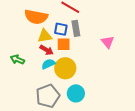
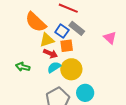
orange semicircle: (36, 17) -> (36, 22), turned 40
gray rectangle: (76, 28) -> (77, 28), turned -35
blue square: (61, 29) -> (62, 31), turned 32

